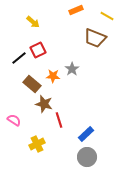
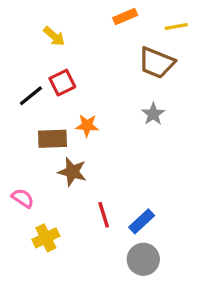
yellow line: (107, 16) -> (176, 26), turned -40
gray star: (72, 69) -> (153, 114), moved
brown rectangle: (32, 84) -> (52, 139), turned -42
red line: (59, 120) -> (104, 215), moved
yellow cross: (37, 144) -> (46, 238), moved

